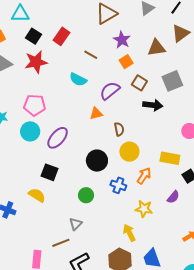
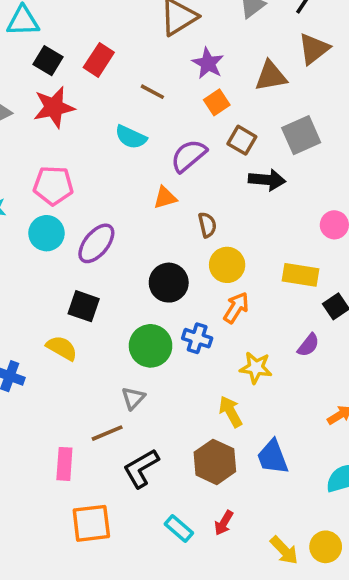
orange arrow: (144, 176) -> (236, 308), moved
blue cross: (118, 185) -> (197, 338), moved
green circle: (86, 195) -> (151, 346), size x1.5

